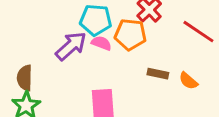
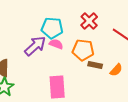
orange pentagon: (130, 34) -> (83, 50), moved
orange semicircle: (188, 81) -> (116, 70), turned -88

